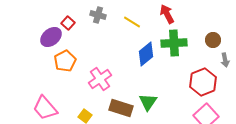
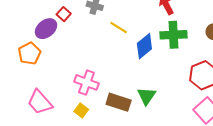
yellow line: (132, 22) -> (119, 28), moved
orange pentagon: (65, 61) -> (29, 53), moved
pink cross: (100, 79) -> (86, 82), moved, turned -35

